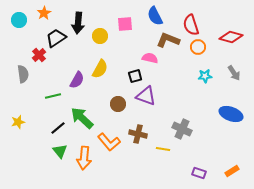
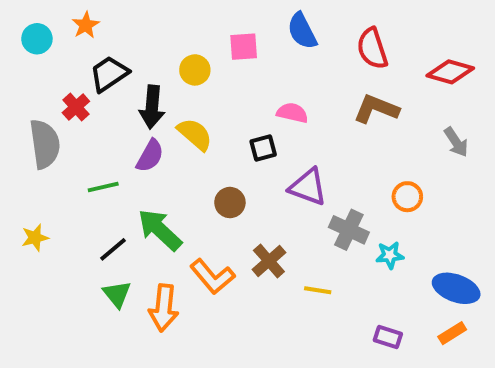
black arrow: (78, 23) -> (152, 107), moved
brown L-shape: (168, 40) -> (376, 109), moved
orange circle: (198, 47) -> (407, 197), moved
yellow semicircle: (100, 69) -> (195, 134), turned -78
gray semicircle: (23, 74) -> (45, 144), size x1.4
cyan star: (205, 76) -> (390, 255), moved
purple triangle: (146, 96) -> (308, 187), moved
blue ellipse: (231, 114) -> (456, 288), moved
gray cross: (182, 129) -> (349, 230), moved
brown cross: (138, 134) -> (269, 261), turned 36

